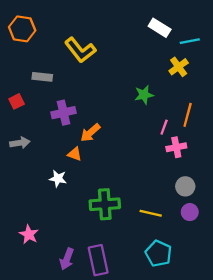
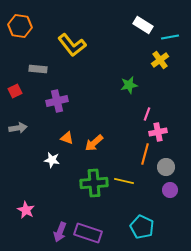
orange line: (188, 115) -> (145, 154), moved
orange arrow: (90, 133) -> (94, 143), moved
yellow line: (151, 213) -> (124, 181), moved
purple rectangle: (98, 260) -> (88, 233), turned -60

